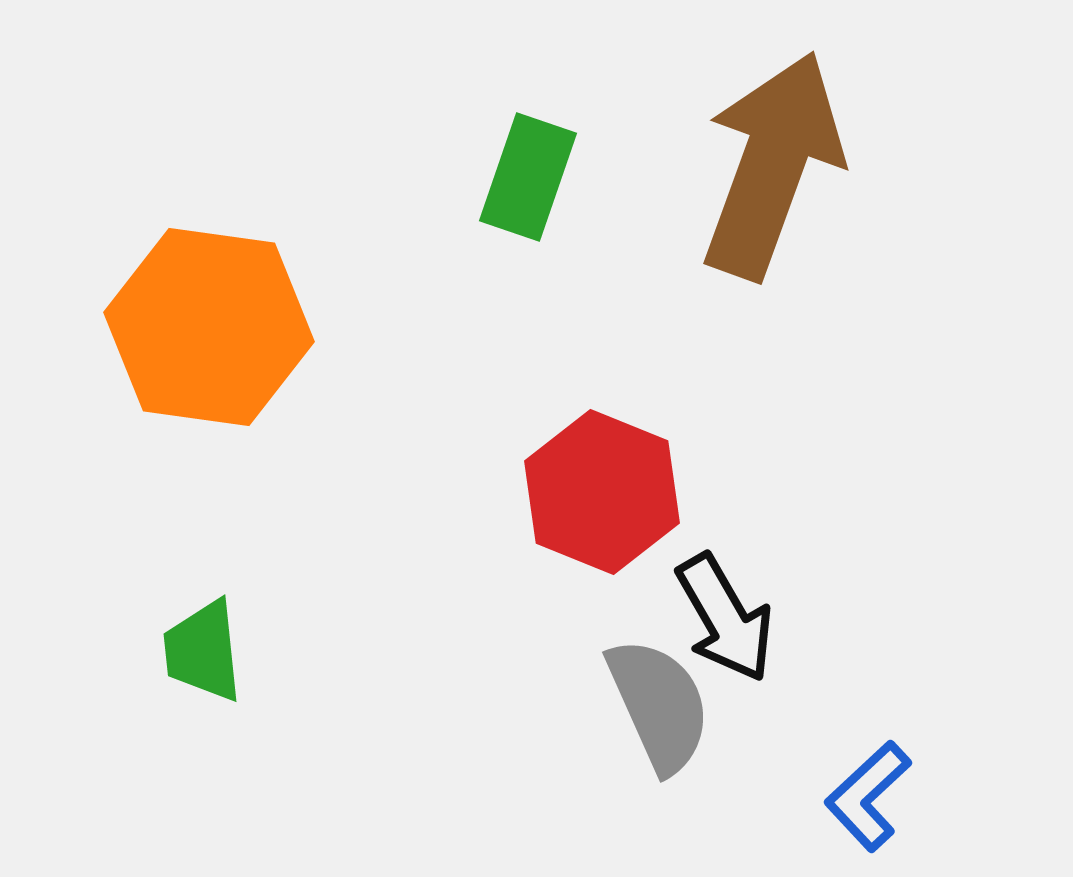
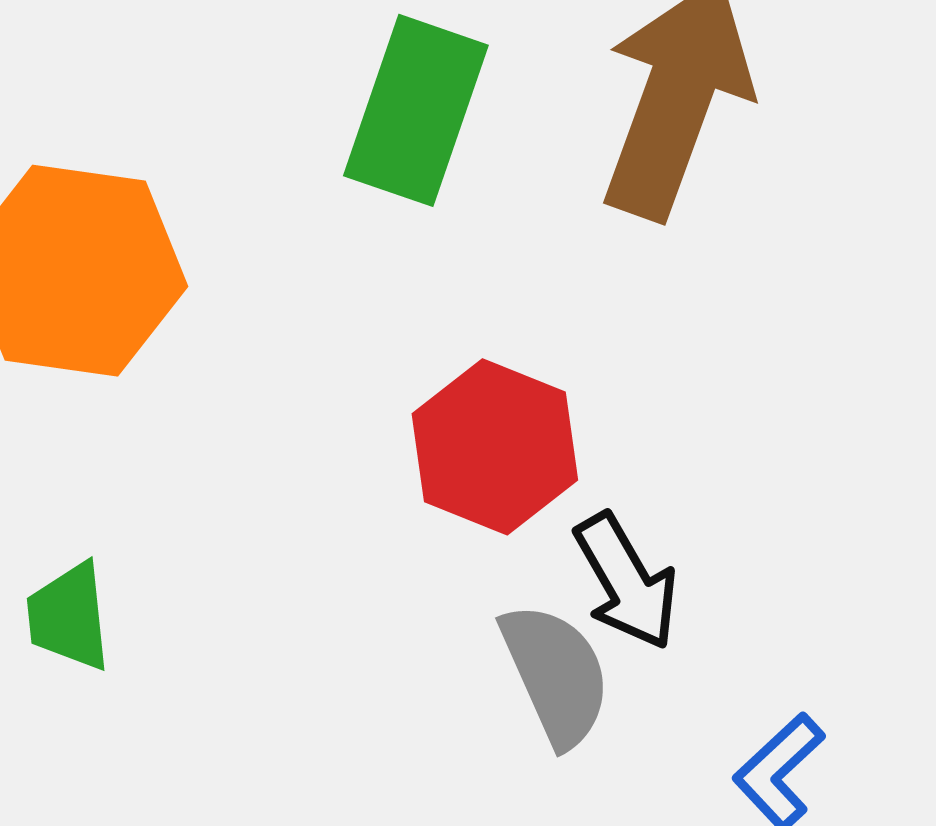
green rectangle: (528, 177) -> (416, 110), size x1.4

